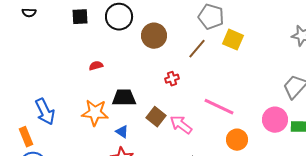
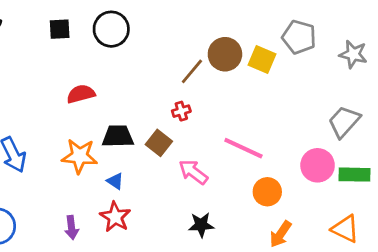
gray pentagon: (211, 17) -> (299, 37), moved
brown circle: (154, 36) -> (225, 54), moved
brown line: (197, 49) -> (192, 71), moved
red semicircle: (96, 66) -> (81, 94), size x1.5
brown square: (156, 117) -> (159, 143), moved

